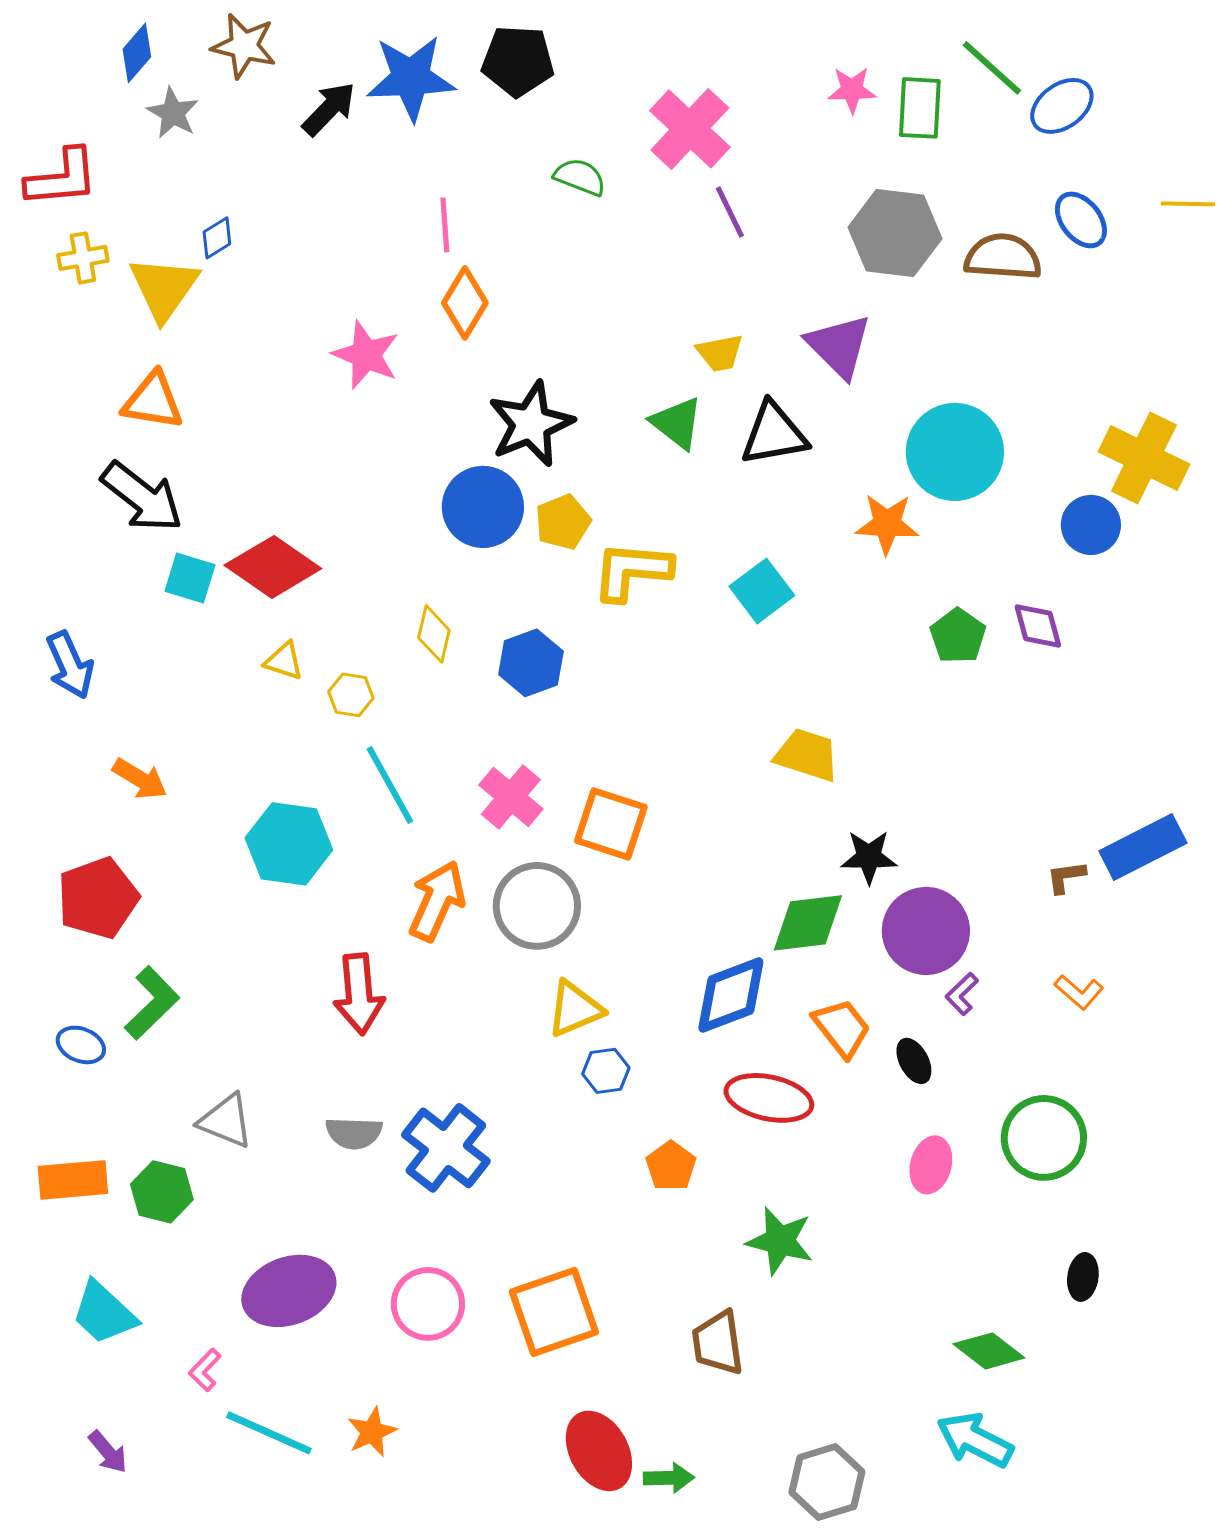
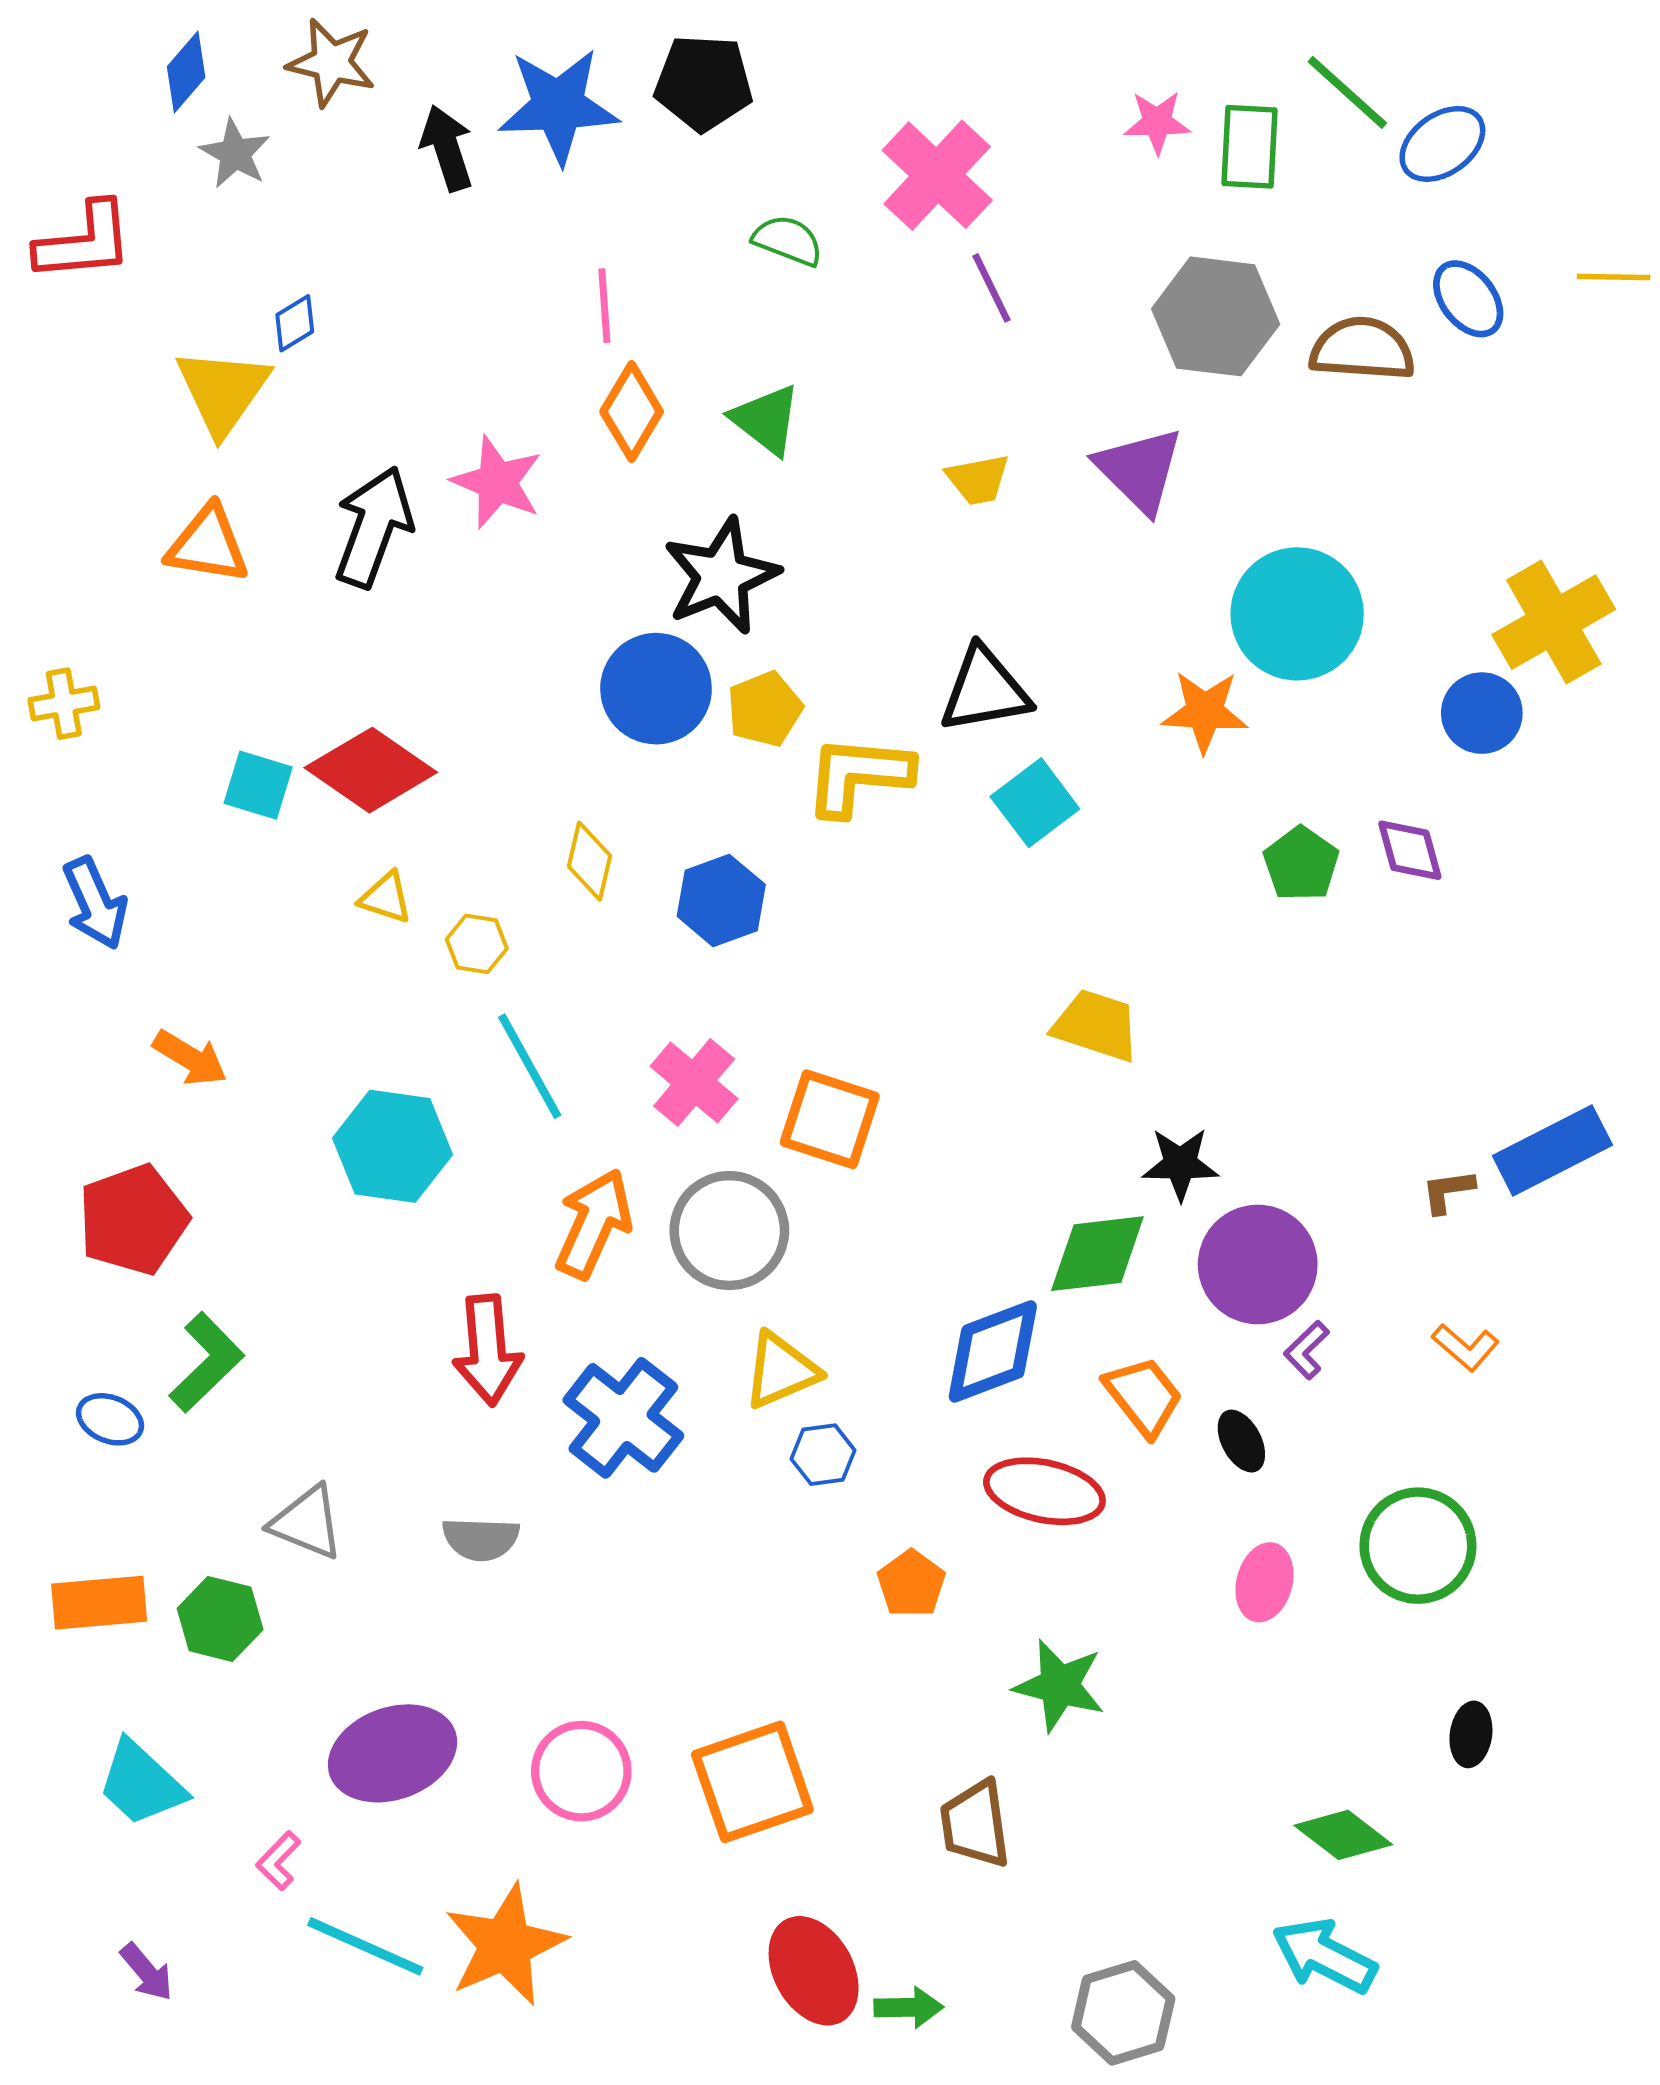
black arrow: (329, 109) -> (447, 148), turned -62
yellow cross: (83, 258) -> (64, 704), moved
green triangle: (677, 423) -> (766, 420), moved
black triangle: (774, 434) -> (985, 690), moved
yellow cross: (1144, 458) -> (1554, 622), turned 34
black arrow: (142, 497) -> (374, 527), moved, turned -108
blue cross: (446, 1148) -> (623, 1418), moved
orange star: (372, 1432) -> (505, 1945), size x1.8

